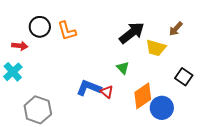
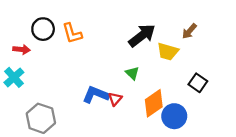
red triangle: (107, 92) -> (115, 99), turned 32

